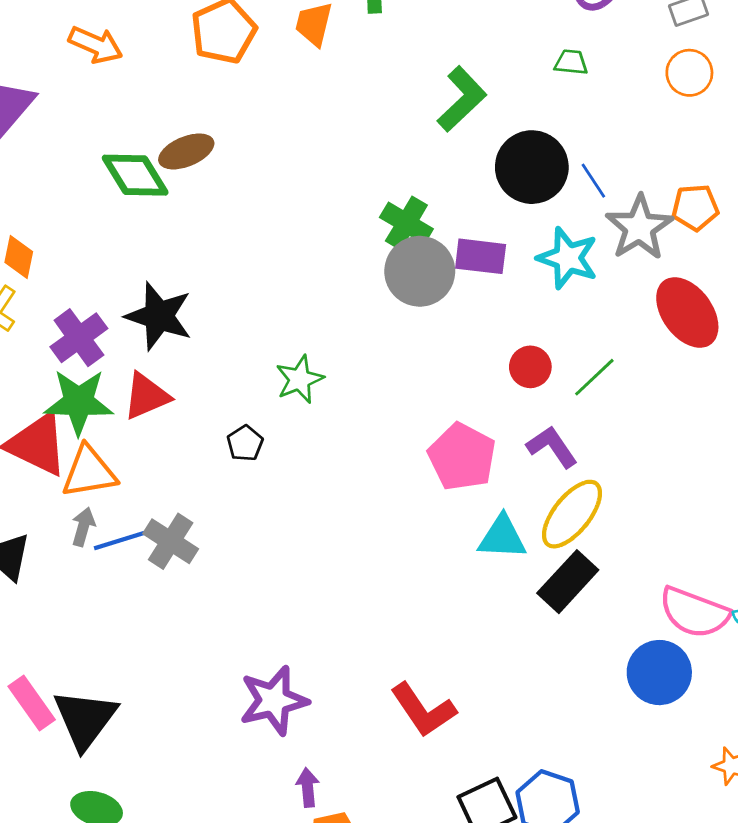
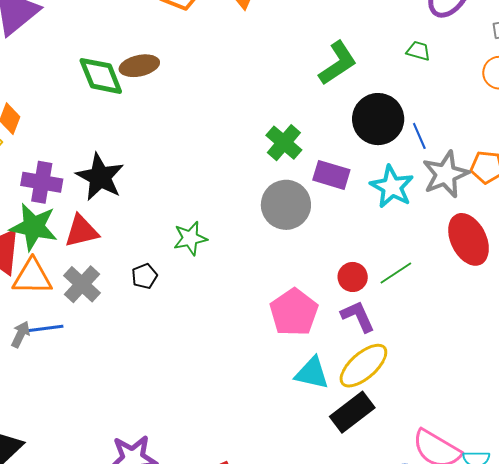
gray circle: (420, 271) -> (286, 205), moved
purple cross: (79, 338) -> (42, 182), turned 36
red circle: (530, 367) -> (353, 277), moved
gray arrow: (83, 527) -> (21, 334), moved
gray cross: (171, 541) -> (82, 284), moved

